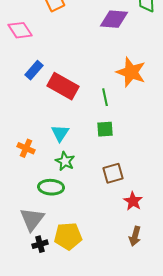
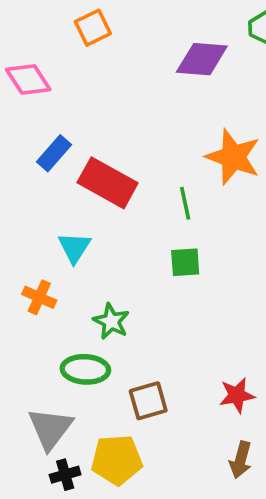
cyan triangle: (60, 133) -> (74, 247), moved
brown square: (113, 173) -> (148, 401), moved
red star: (133, 201) -> (237, 395), turned 30

